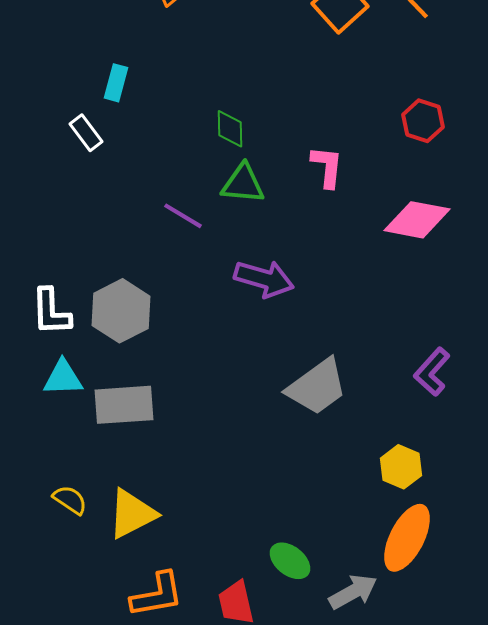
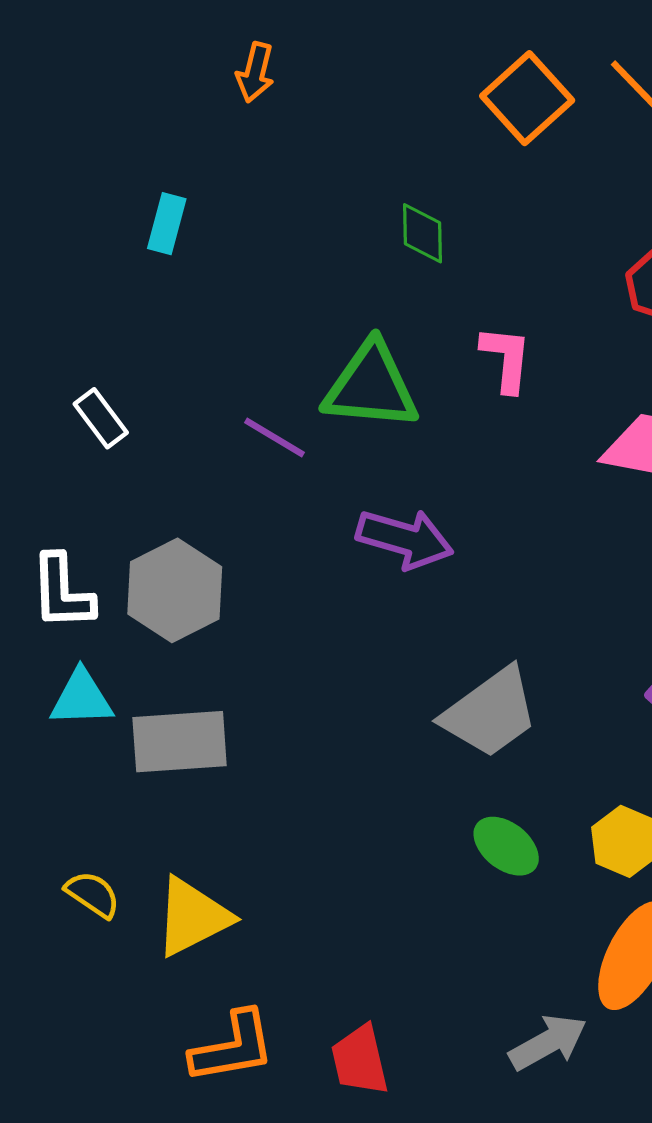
green diamond: (230, 129) -> (422, 233), moved
white rectangle: (86, 133) -> (101, 418), moved
green triangle: (243, 184) -> (371, 386), size x1.4
green ellipse: (290, 561) -> (506, 846), moved

